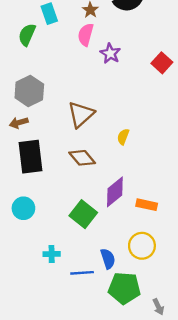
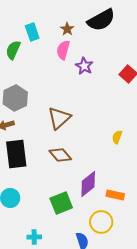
yellow semicircle: (123, 137) -> (117, 137), moved
green square: (83, 214) -> (61, 203), turned 30
yellow circle: (142, 246) -> (101, 222), moved

